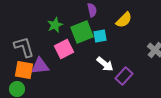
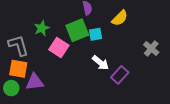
green star: (55, 25) -> (42, 28), moved
pink square: (64, 49) -> (59, 47), turned -30
purple triangle: (40, 66) -> (35, 82), moved

